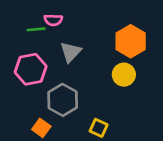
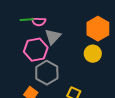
pink semicircle: (53, 20) -> (39, 22), moved
pink hexagon: (31, 69) -> (36, 50), moved

